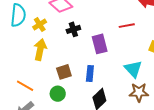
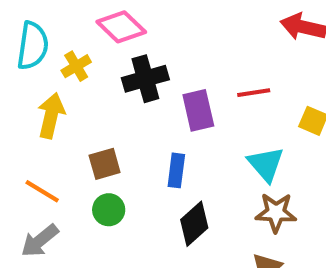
red line: (127, 26) -> (254, 93), moved
black cross: (73, 29) -> (145, 79), size x1.5
yellow arrow: (40, 50) -> (51, 116), moved
brown square: (64, 72) -> (105, 164), moved

